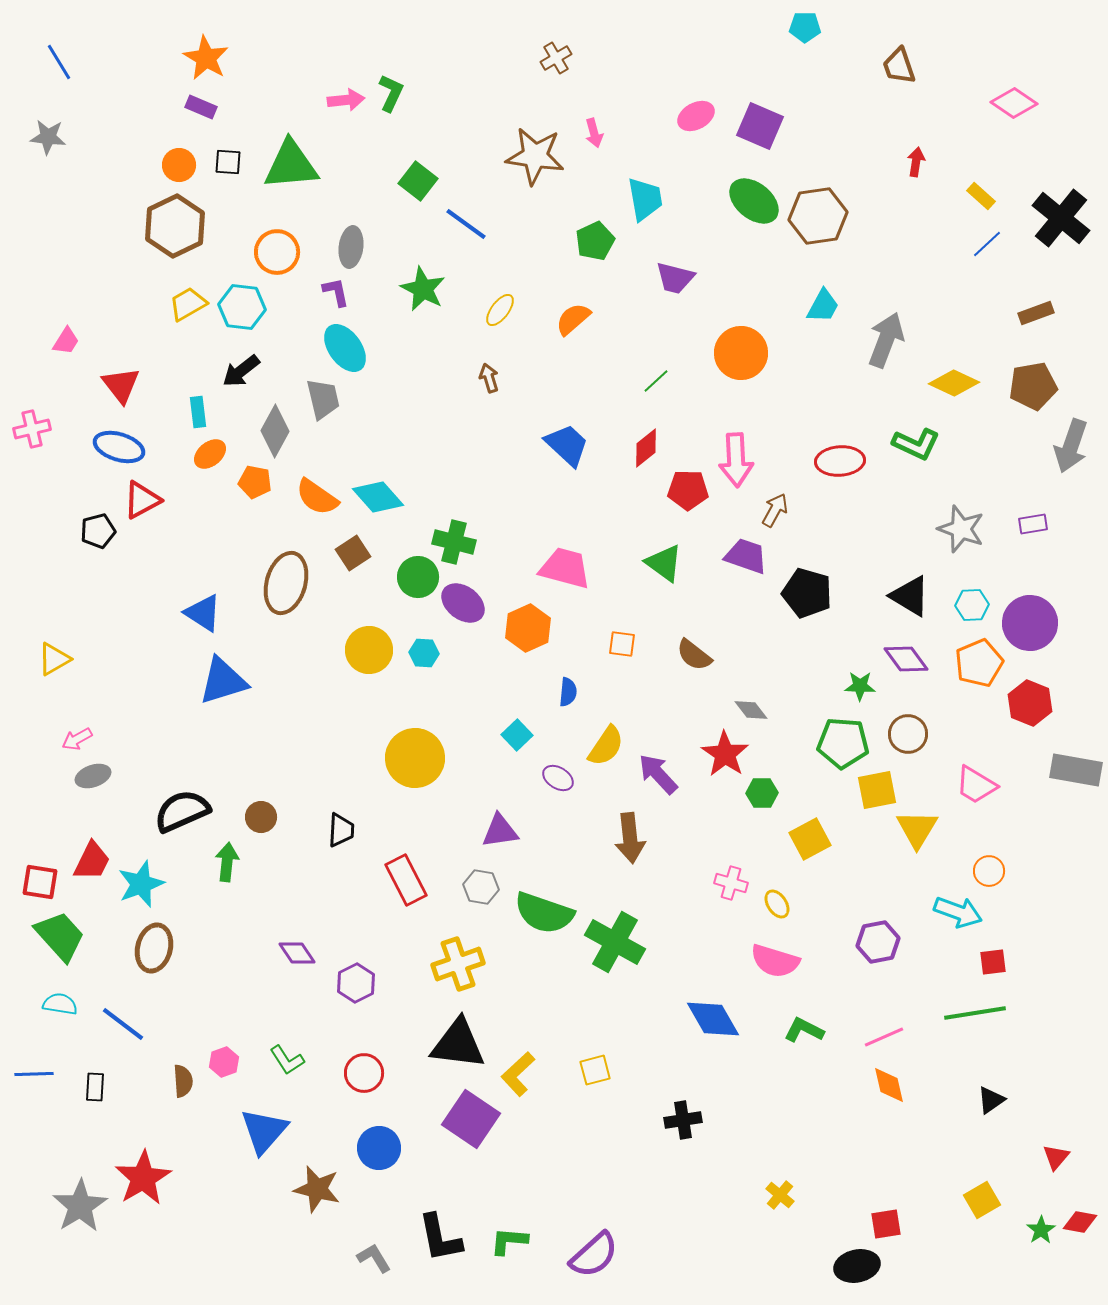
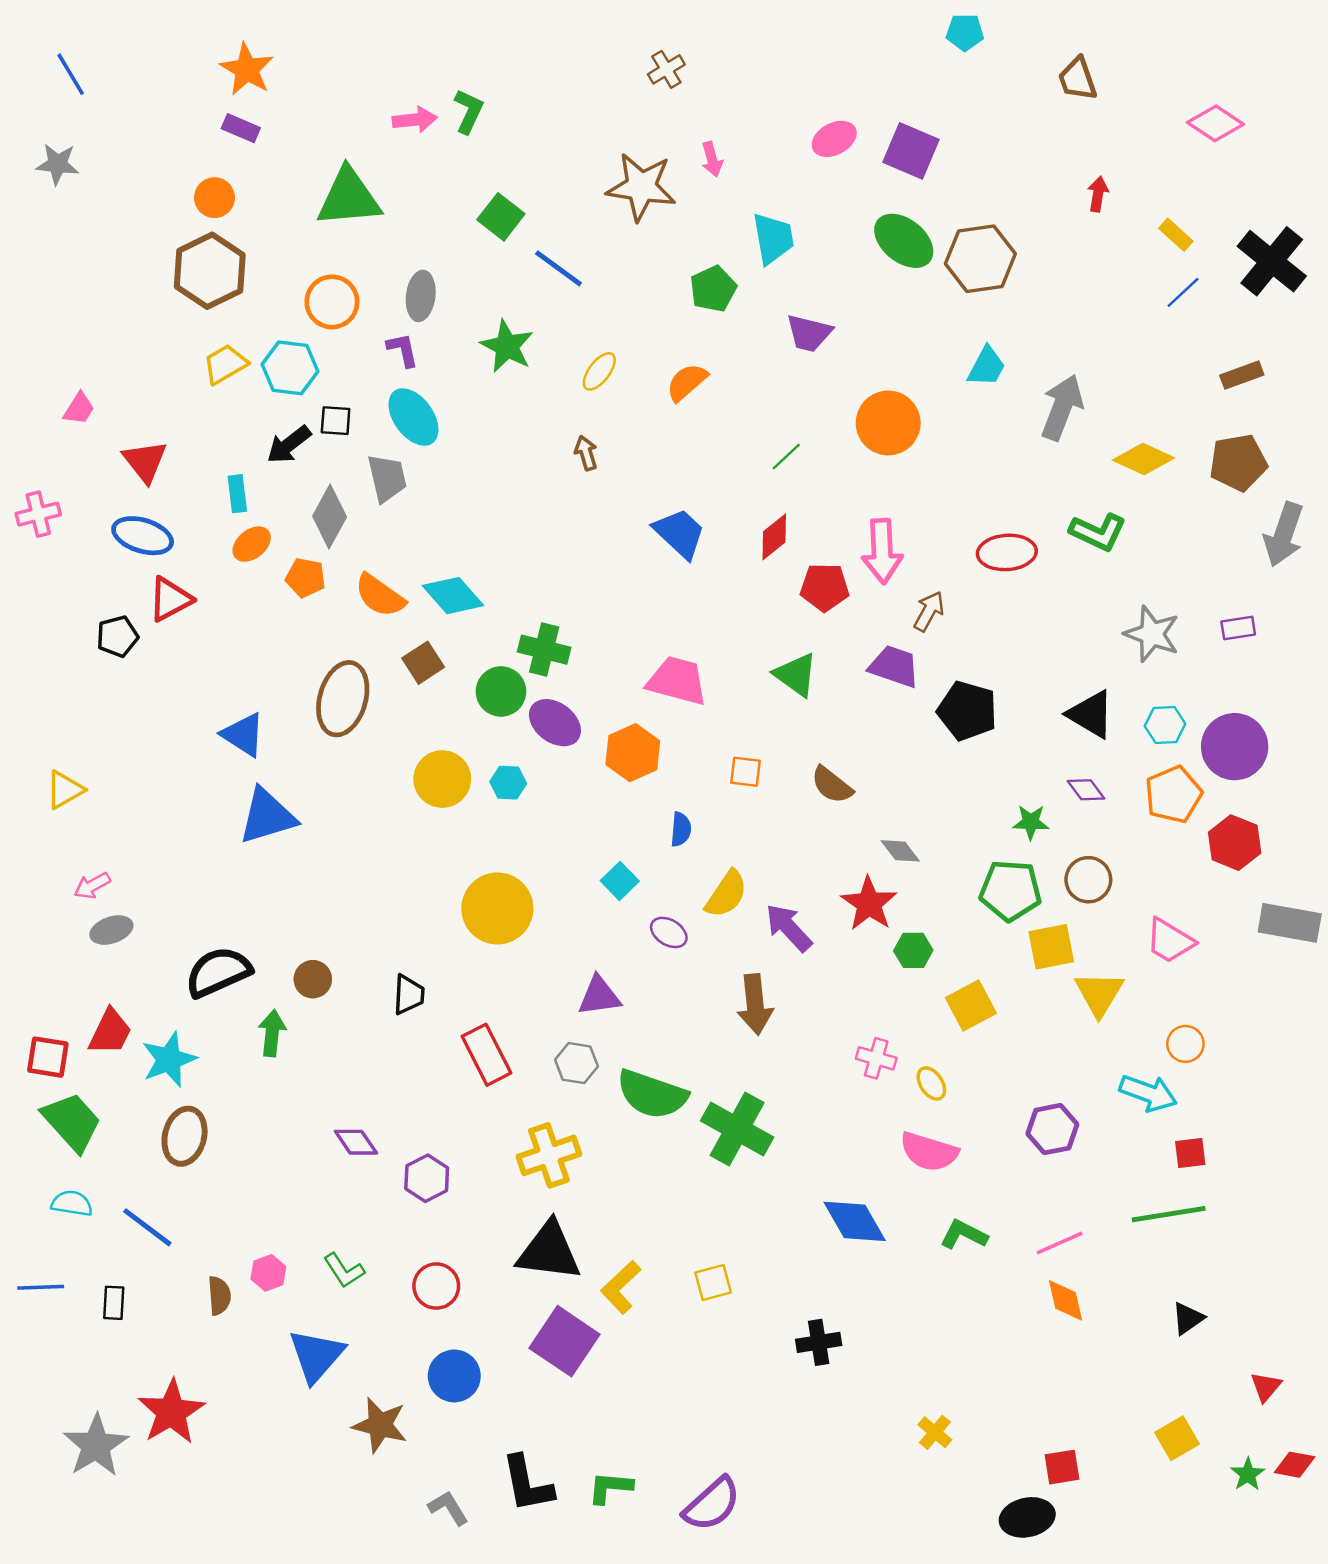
black square: (228, 162) -> (336, 421), moved
purple diamond: (906, 659) -> (1086, 790), size x0.7

